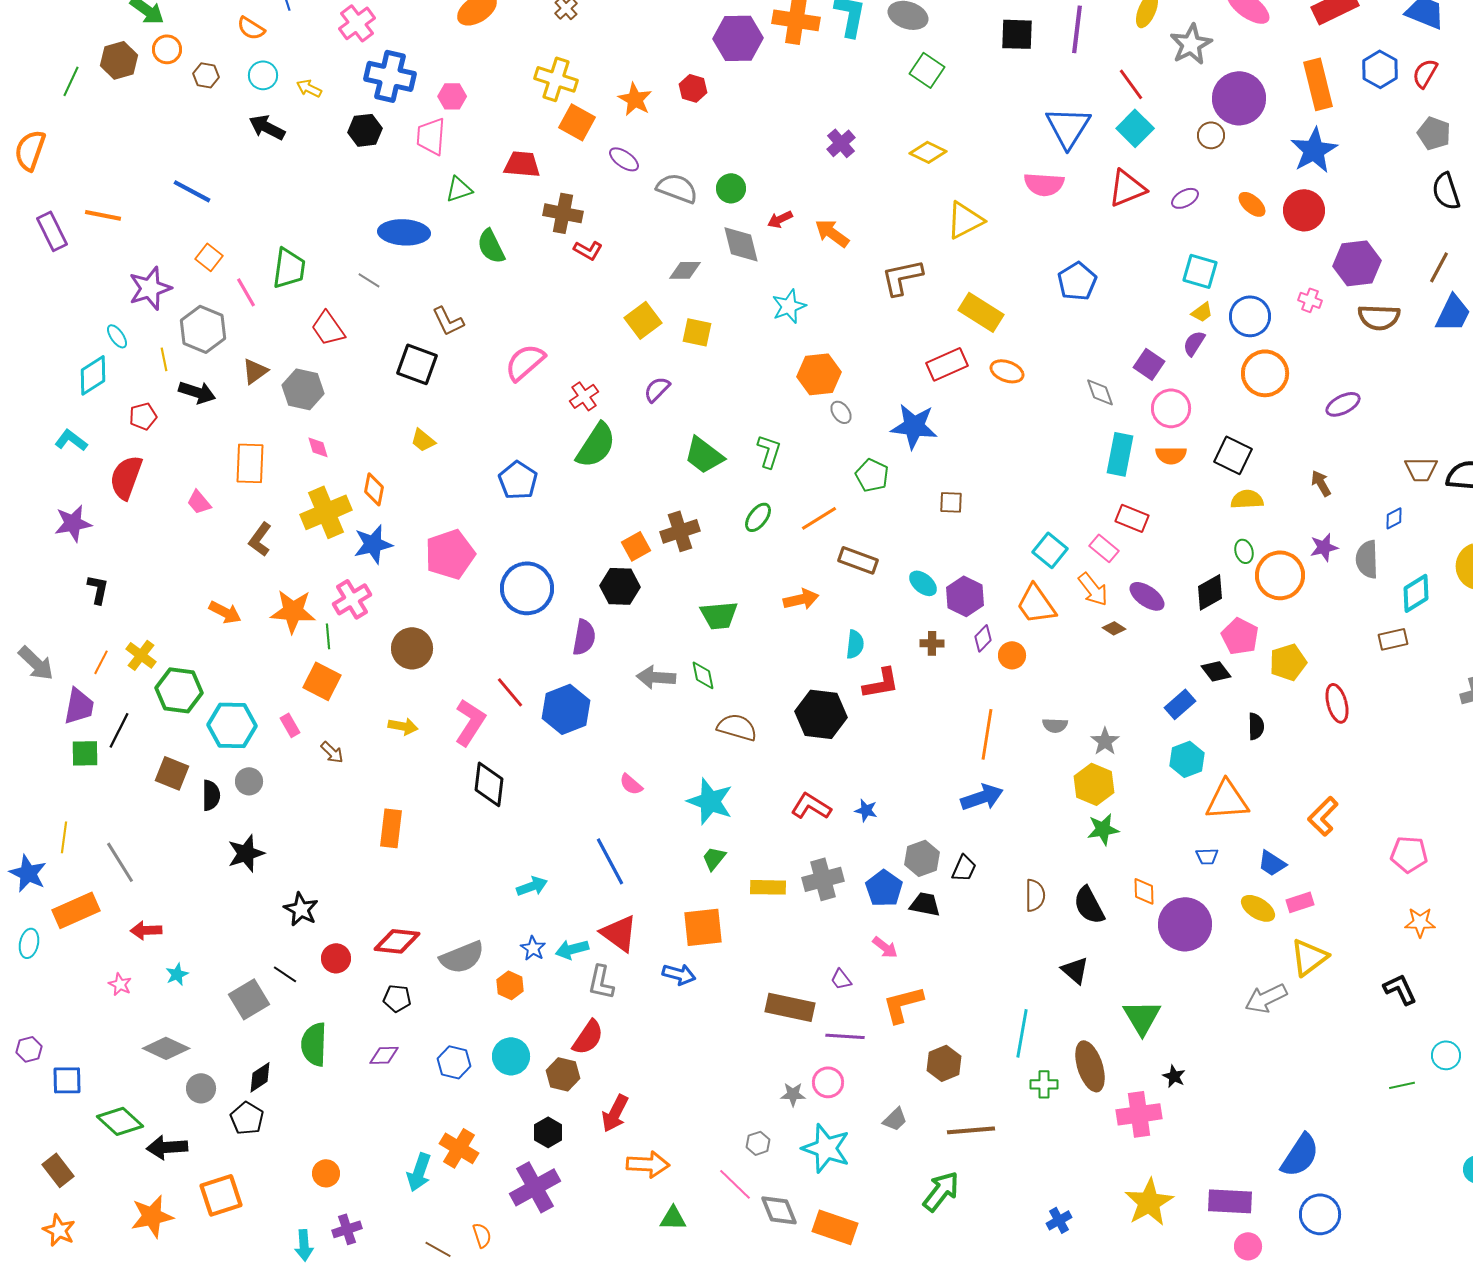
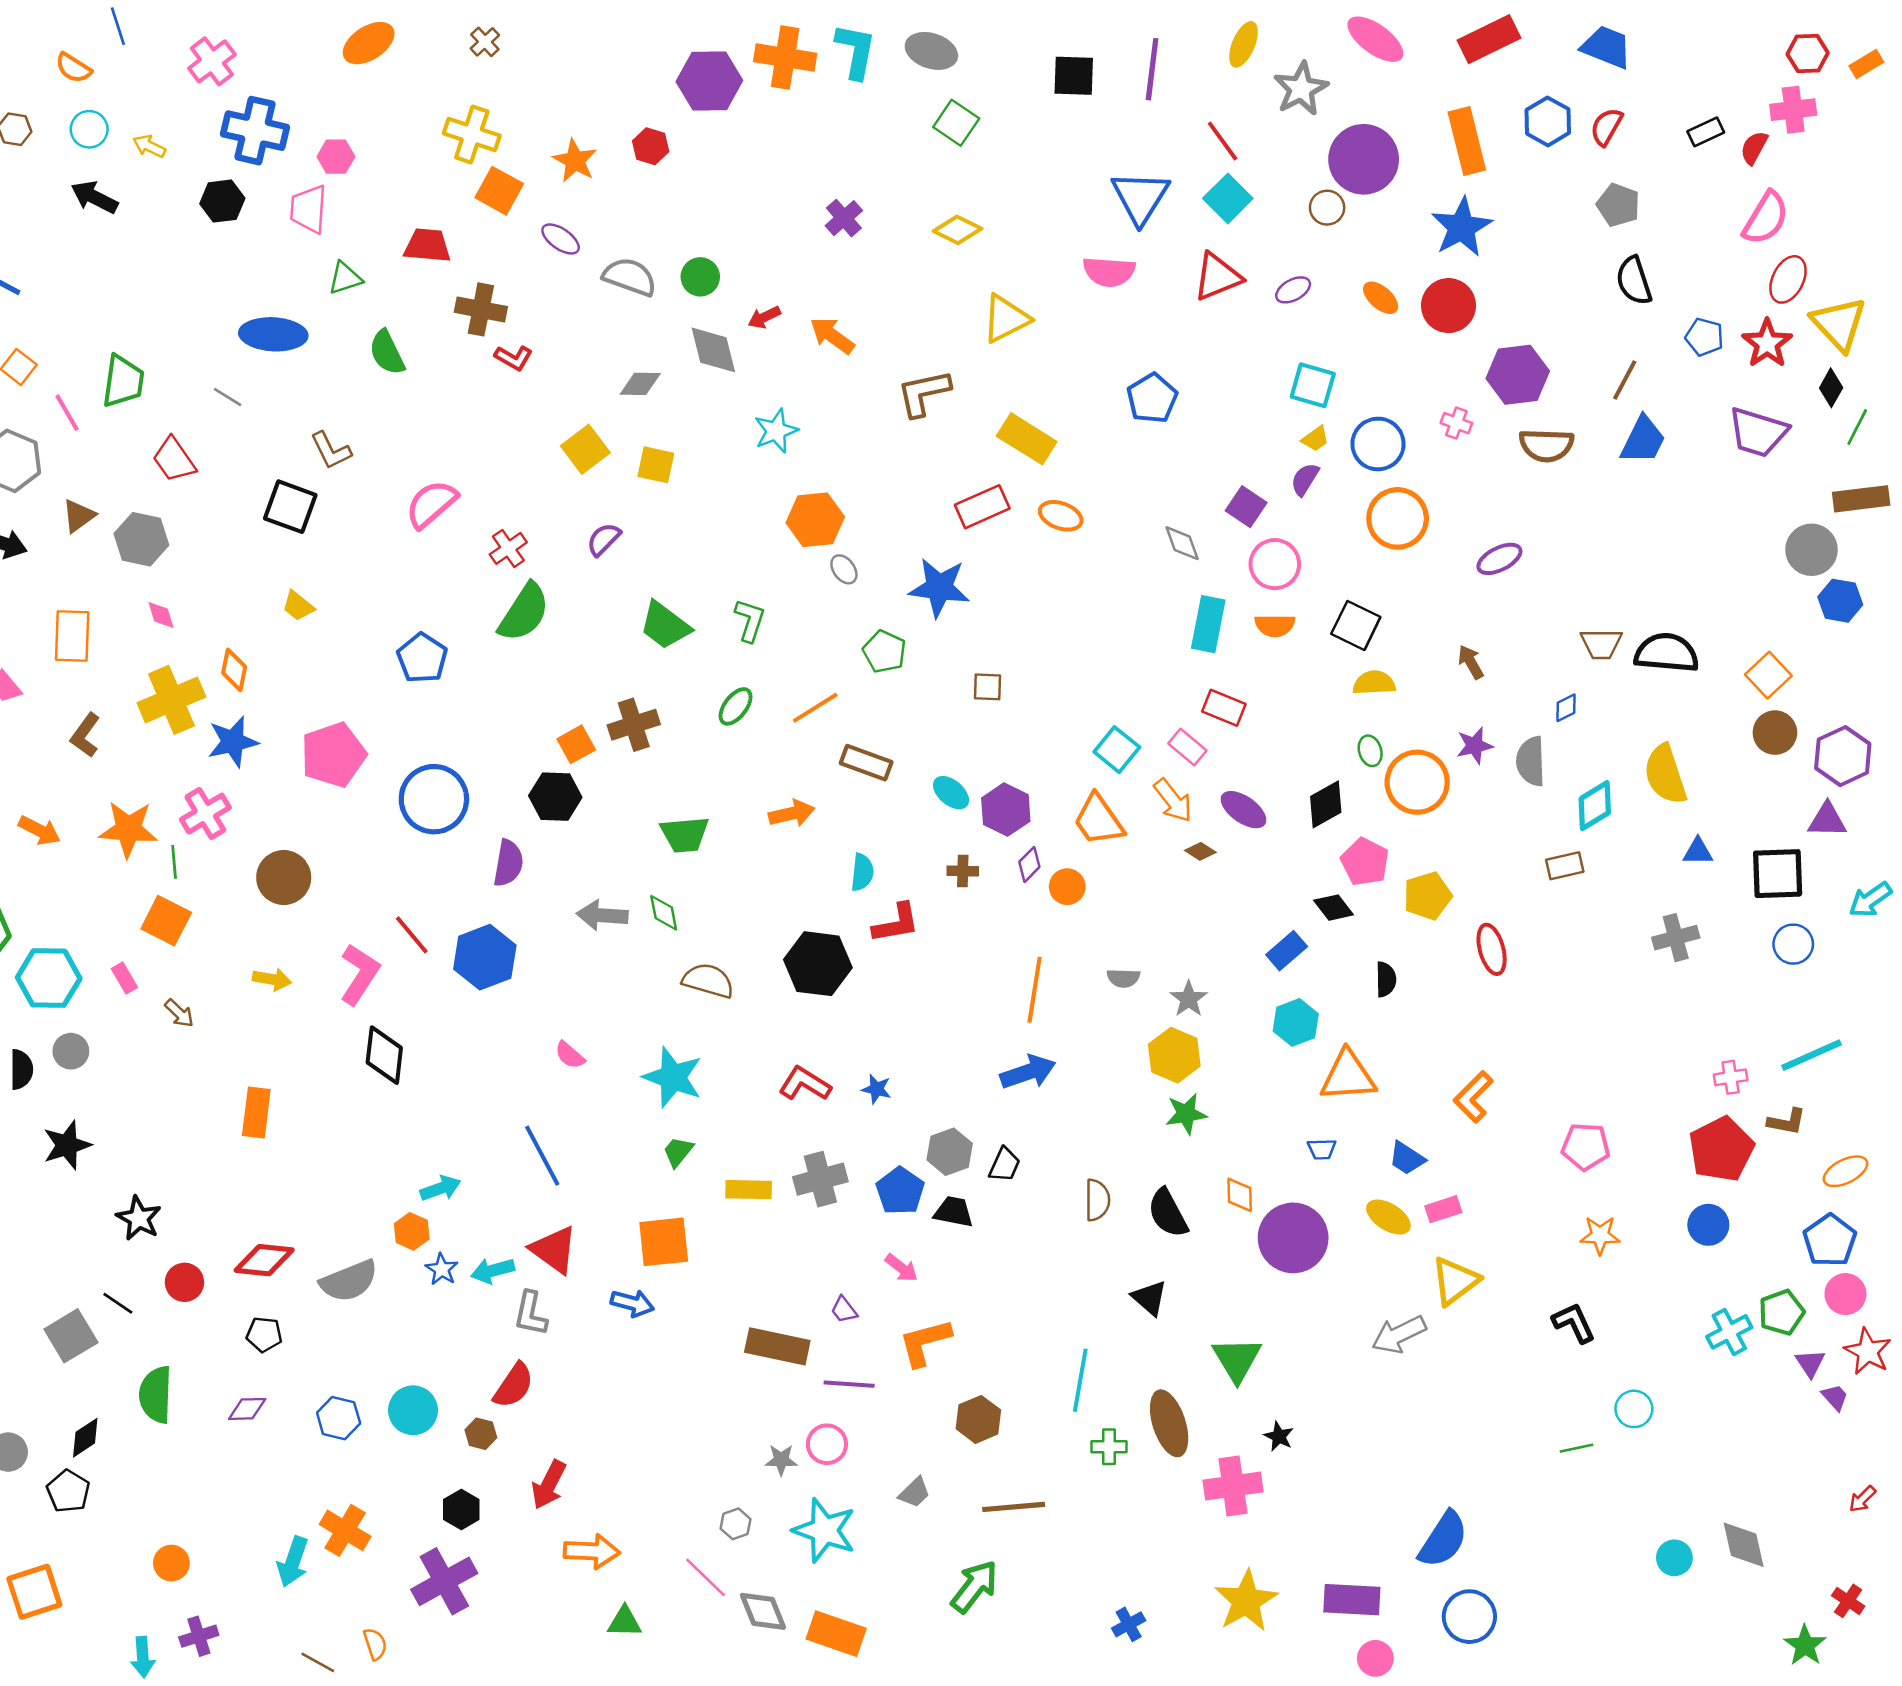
orange hexagon: (510, 985) -> (412, 1231), moved
brown hexagon: (563, 1074) -> (481, 1434), size x0.7

